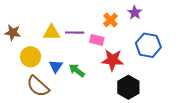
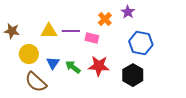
red star: (113, 60) -> (99, 66), moved
black hexagon: (128, 87) -> (133, 75), moved

